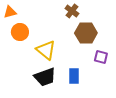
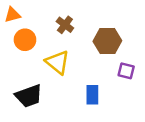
brown cross: (72, 11) -> (65, 25), moved
black trapezoid: (45, 77) -> (29, 96), moved

